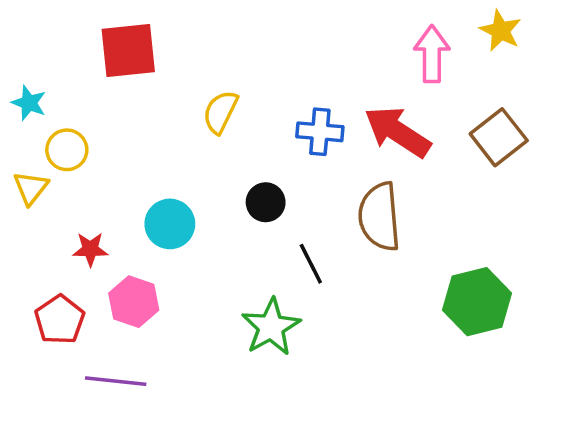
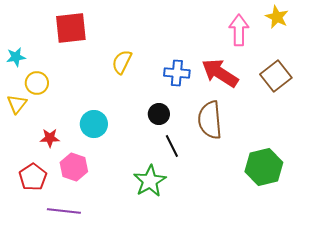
cyan star: (29, 103) -> (16, 57), turned -30
black circle: (266, 202) -> (159, 114), moved

